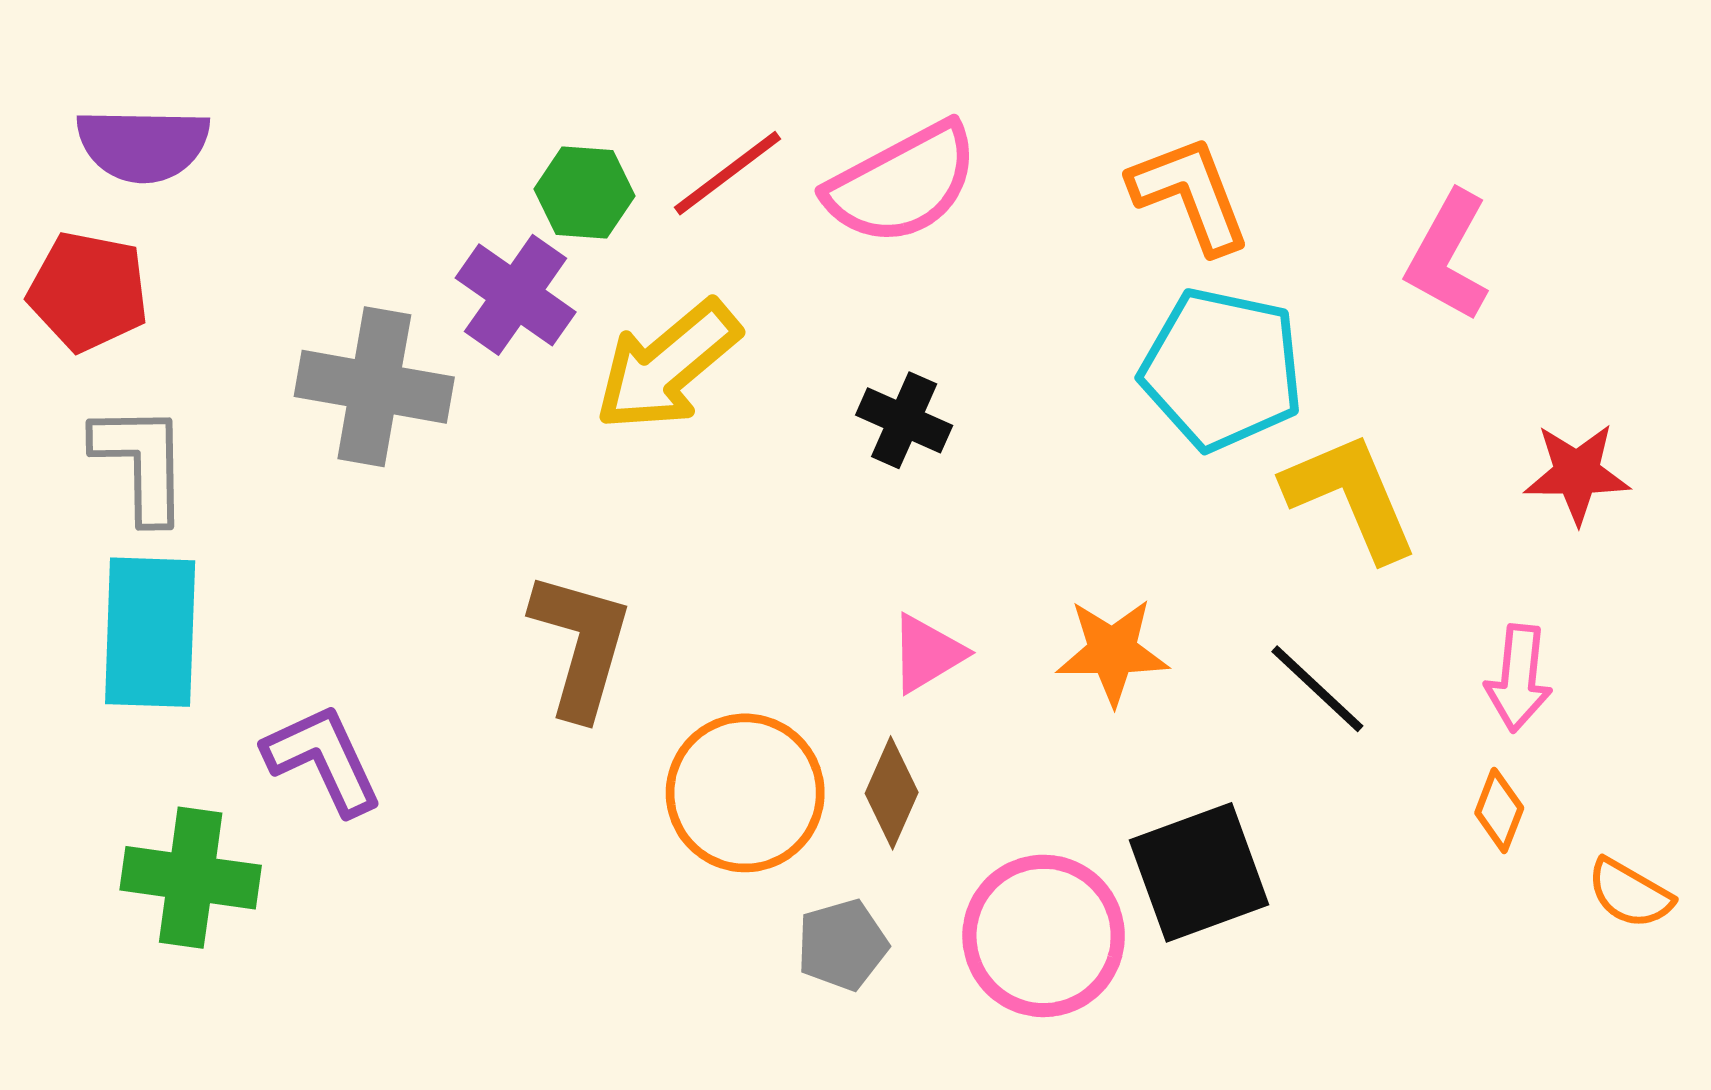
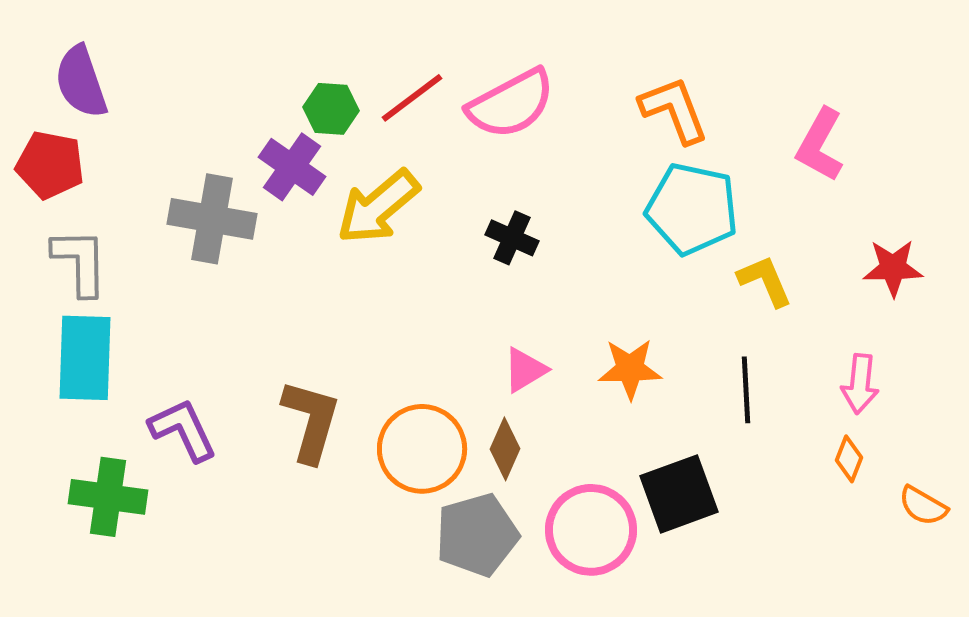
purple semicircle: (143, 145) -> (81, 82), turned 70
yellow L-shape: (1351, 496) -> (765, 281), size x0.7
brown L-shape: (581, 645) -> (311, 421), moved
black line: (1317, 689) -> (746, 390), turned 44
gray pentagon: (842, 945) -> (477, 535), size x1.6

